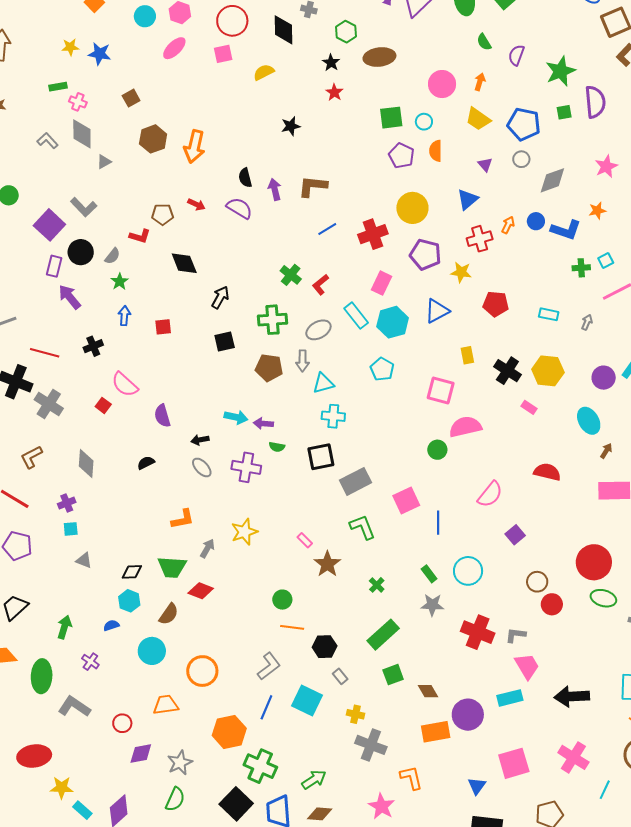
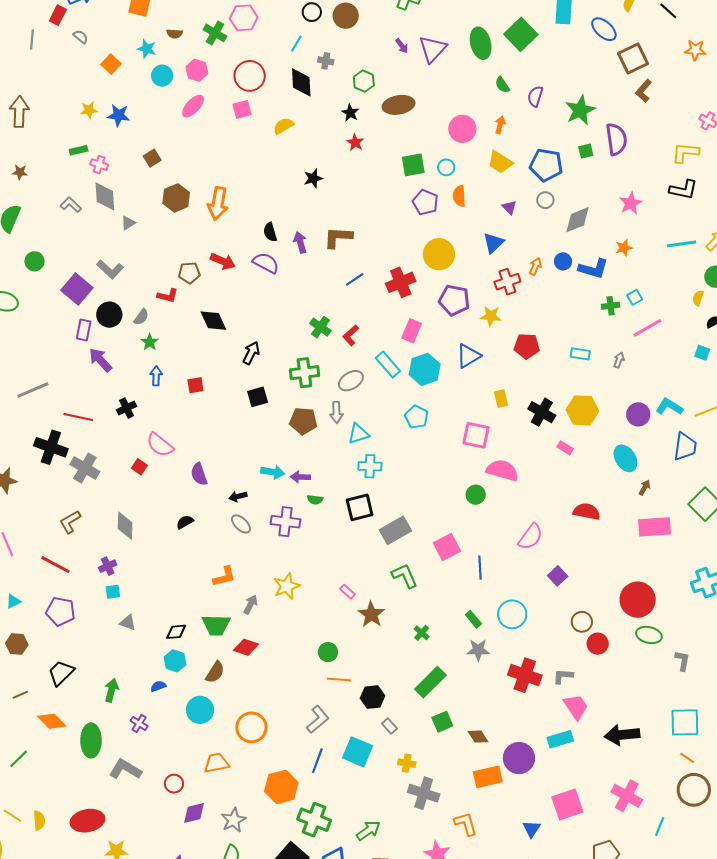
red arrow: (196, 204) -> (223, 261), size x1.4
pink semicircle: (465, 427) -> (502, 470), turned 32

